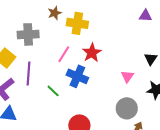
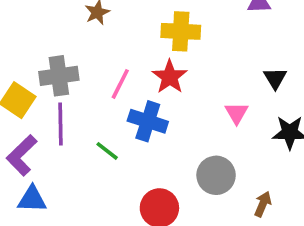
yellow cross: (77, 23) -> (181, 31), moved
gray cross: (28, 34) -> (59, 76), moved
gray circle: (127, 108) -> (216, 175), moved

